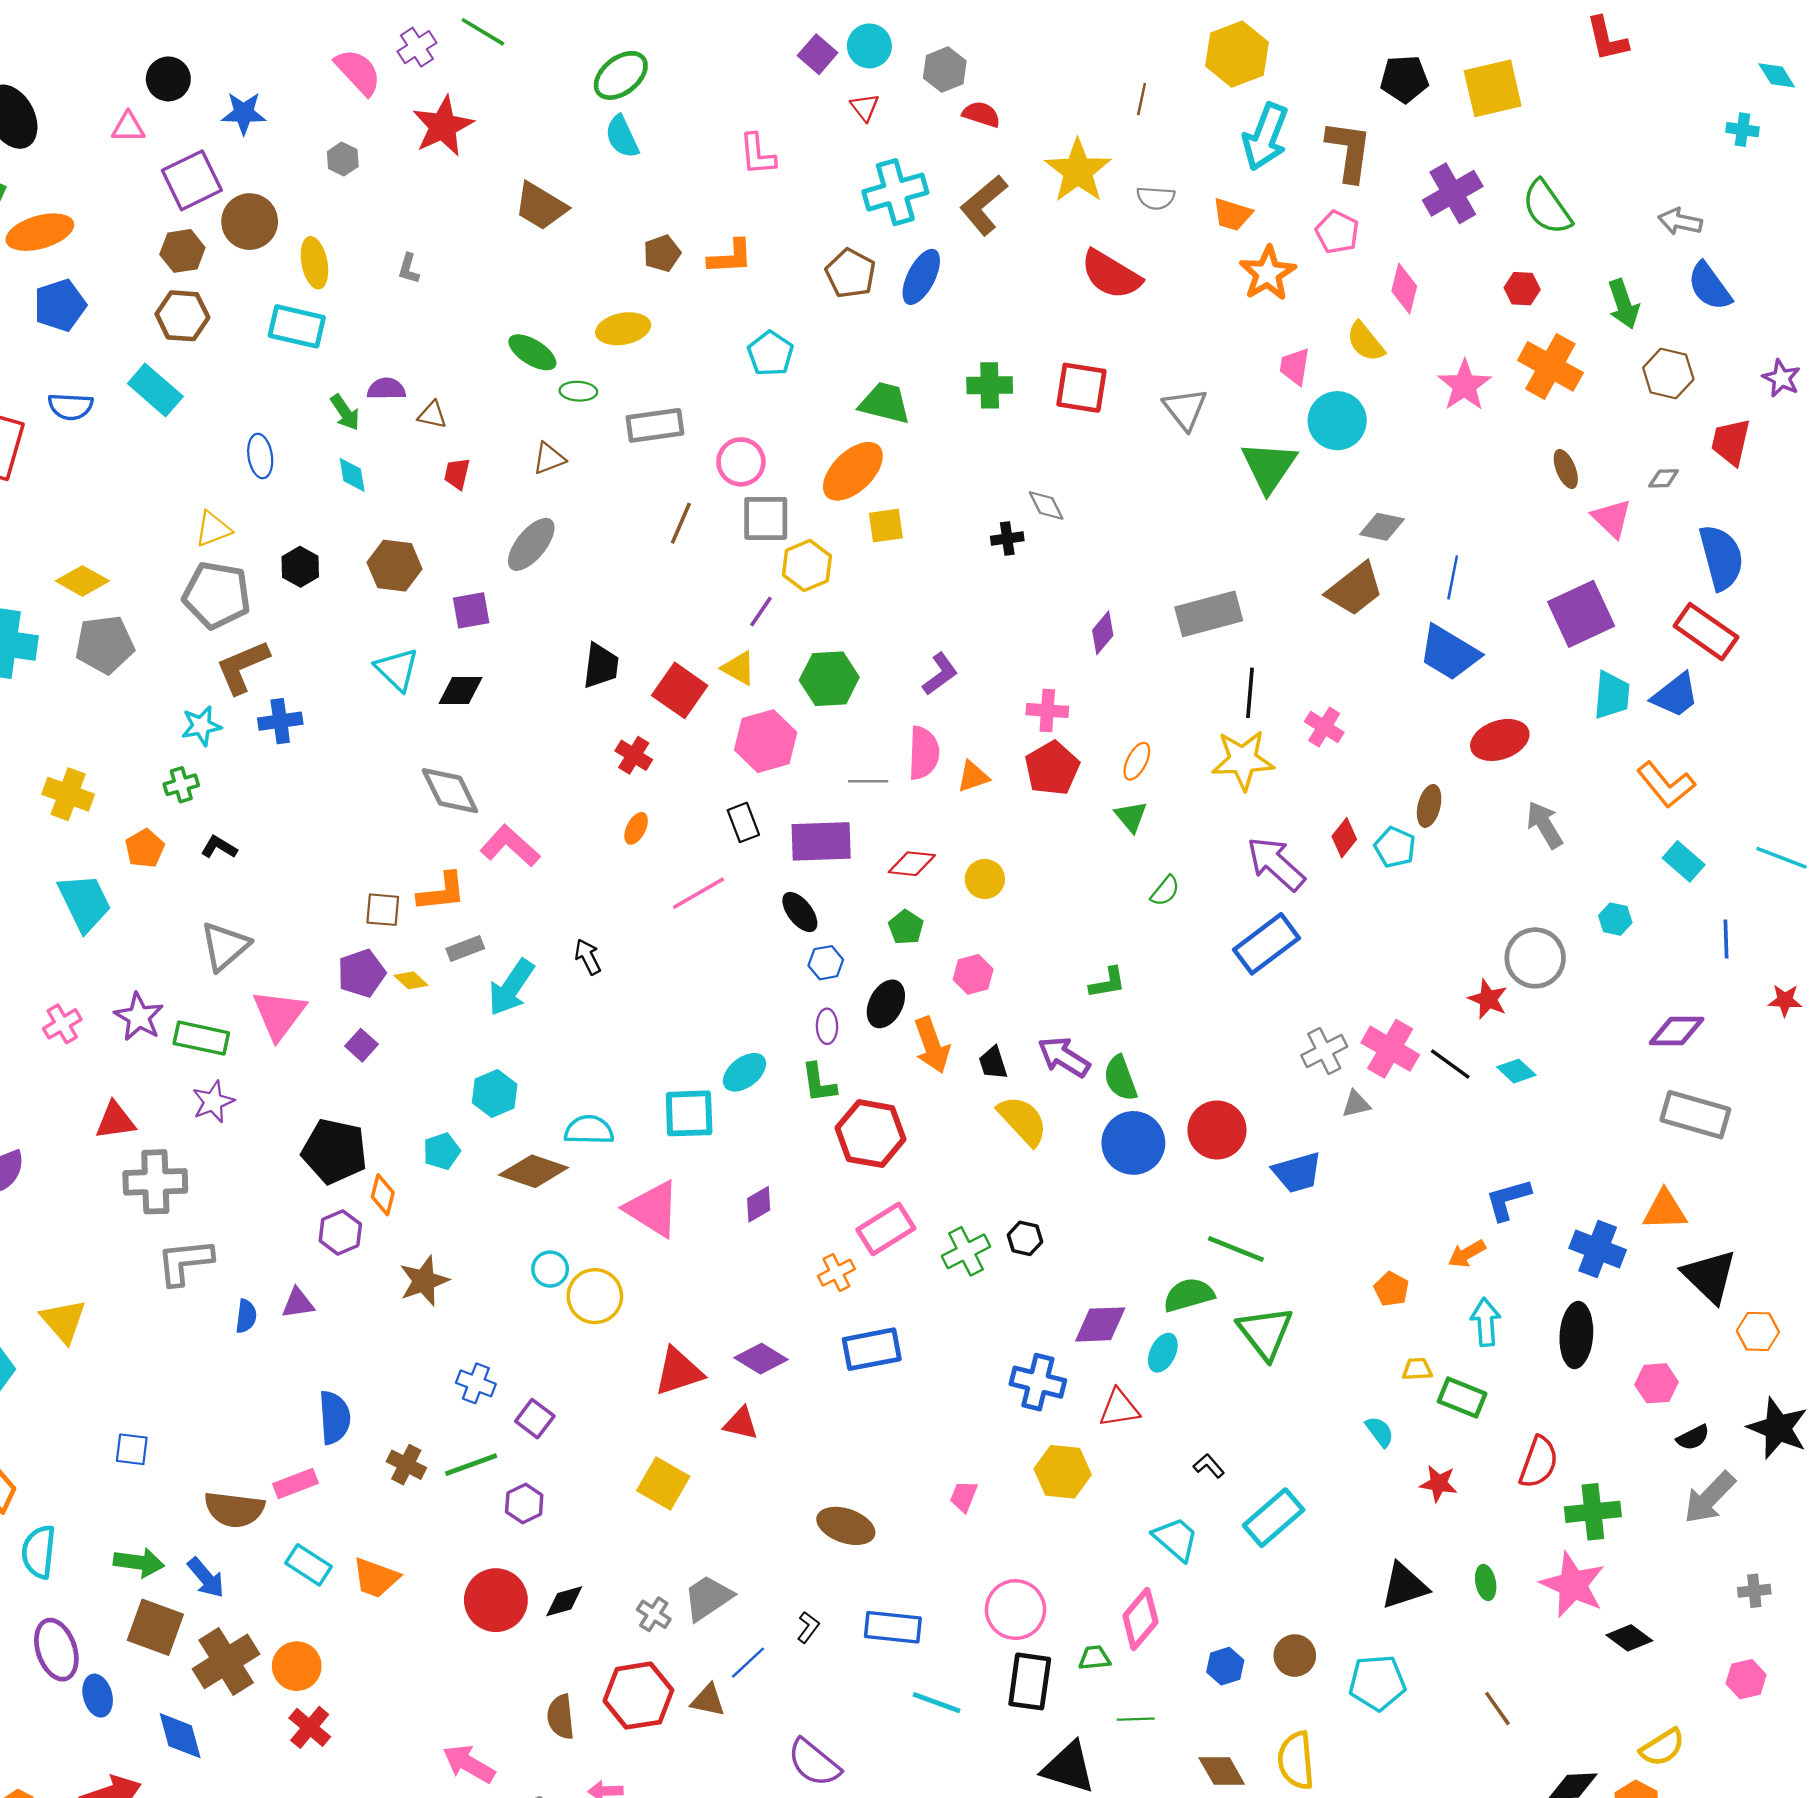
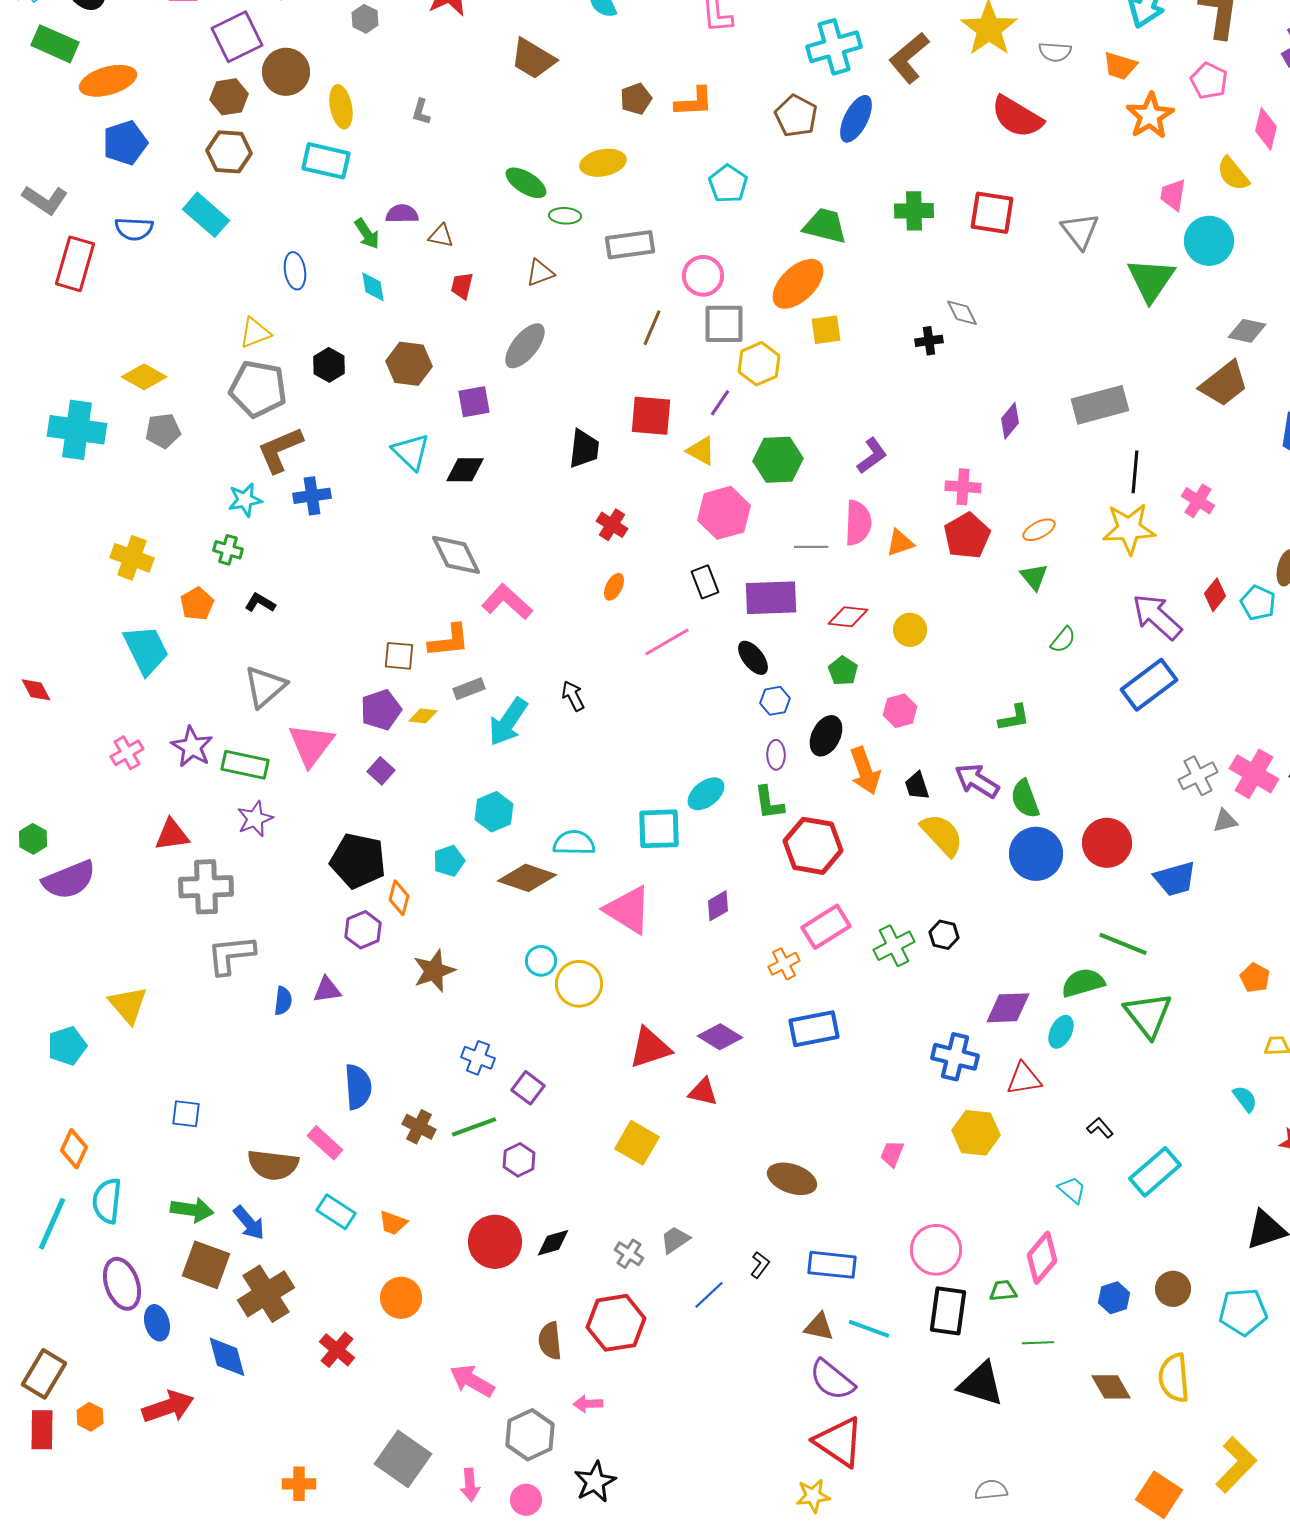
gray pentagon: (105, 645) -> (163, 431), size x0.7
red square: (680, 690) -> (651, 416), moved, turned -30
orange ellipse: (1137, 761) -> (1039, 530), turned 36
green cross: (181, 785) -> (228, 550), turned 32
yellow diamond: (411, 980) -> (423, 716), turned -36
pink rectangle: (296, 1483) -> (325, 1143), turned 63
cyan trapezoid: (1176, 1539) -> (1072, 1190), size x0.7
orange trapezoid: (376, 1578) -> (393, 1223), size x0.7
gray trapezoid: (708, 1598) -> (675, 1240), size x0.7
orange circle: (297, 1666) -> (401, 1298), moved
brown triangle: (708, 1700) -> (819, 1327), moved
purple semicircle: (814, 1763) -> (832, 1380), moved

